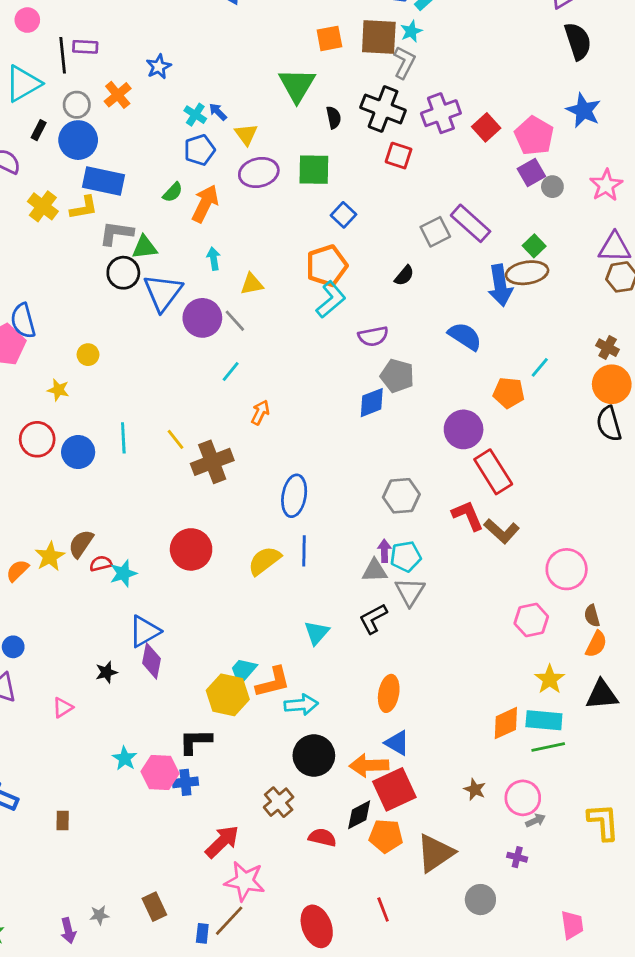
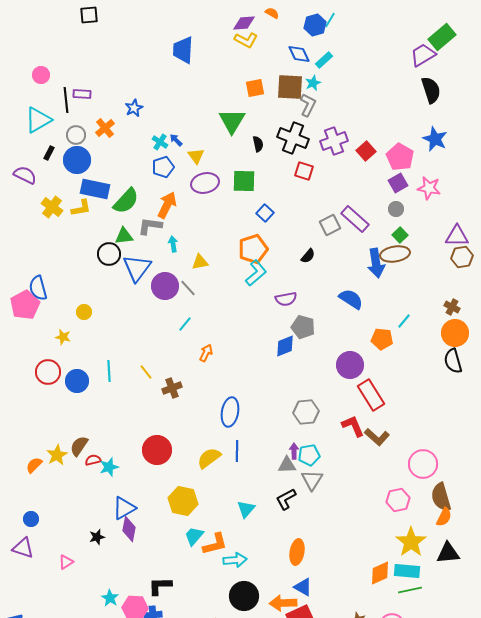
pink star: (606, 185) -> (429, 188), moved, turned -30
gray circle: (552, 187) -> (396, 209), moved
green semicircle: (173, 192) -> (126, 201), moved, size x1.8
gray L-shape: (116, 233) -> (150, 226), moved
brown cross: (212, 462) -> (172, 388), size x0.7
brown semicircle: (592, 616) -> (441, 497), size x1.8
yellow star: (550, 679) -> (411, 542), size x1.4
yellow hexagon: (228, 695) -> (183, 501), moved

